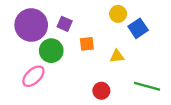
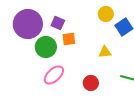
orange square: (87, 44) -> (69, 39), moved
pink ellipse: (33, 76) -> (54, 75), moved

